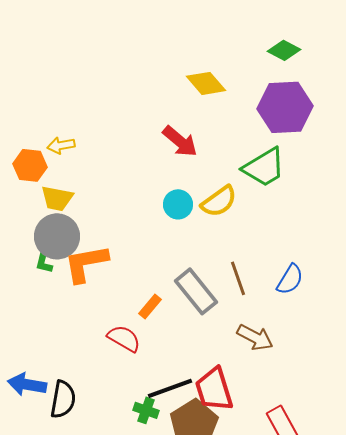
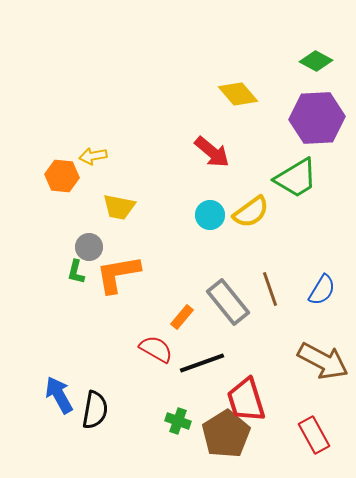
yellow trapezoid: (57, 198) -> (119, 207), moved
gray circle: (57, 236) -> (89, 247), size x0.6
brown arrow: (255, 337) -> (323, 361), moved, size x1.4
blue arrow: (27, 384) -> (59, 395), turned 51
black line: (170, 388) -> (202, 363), moved

